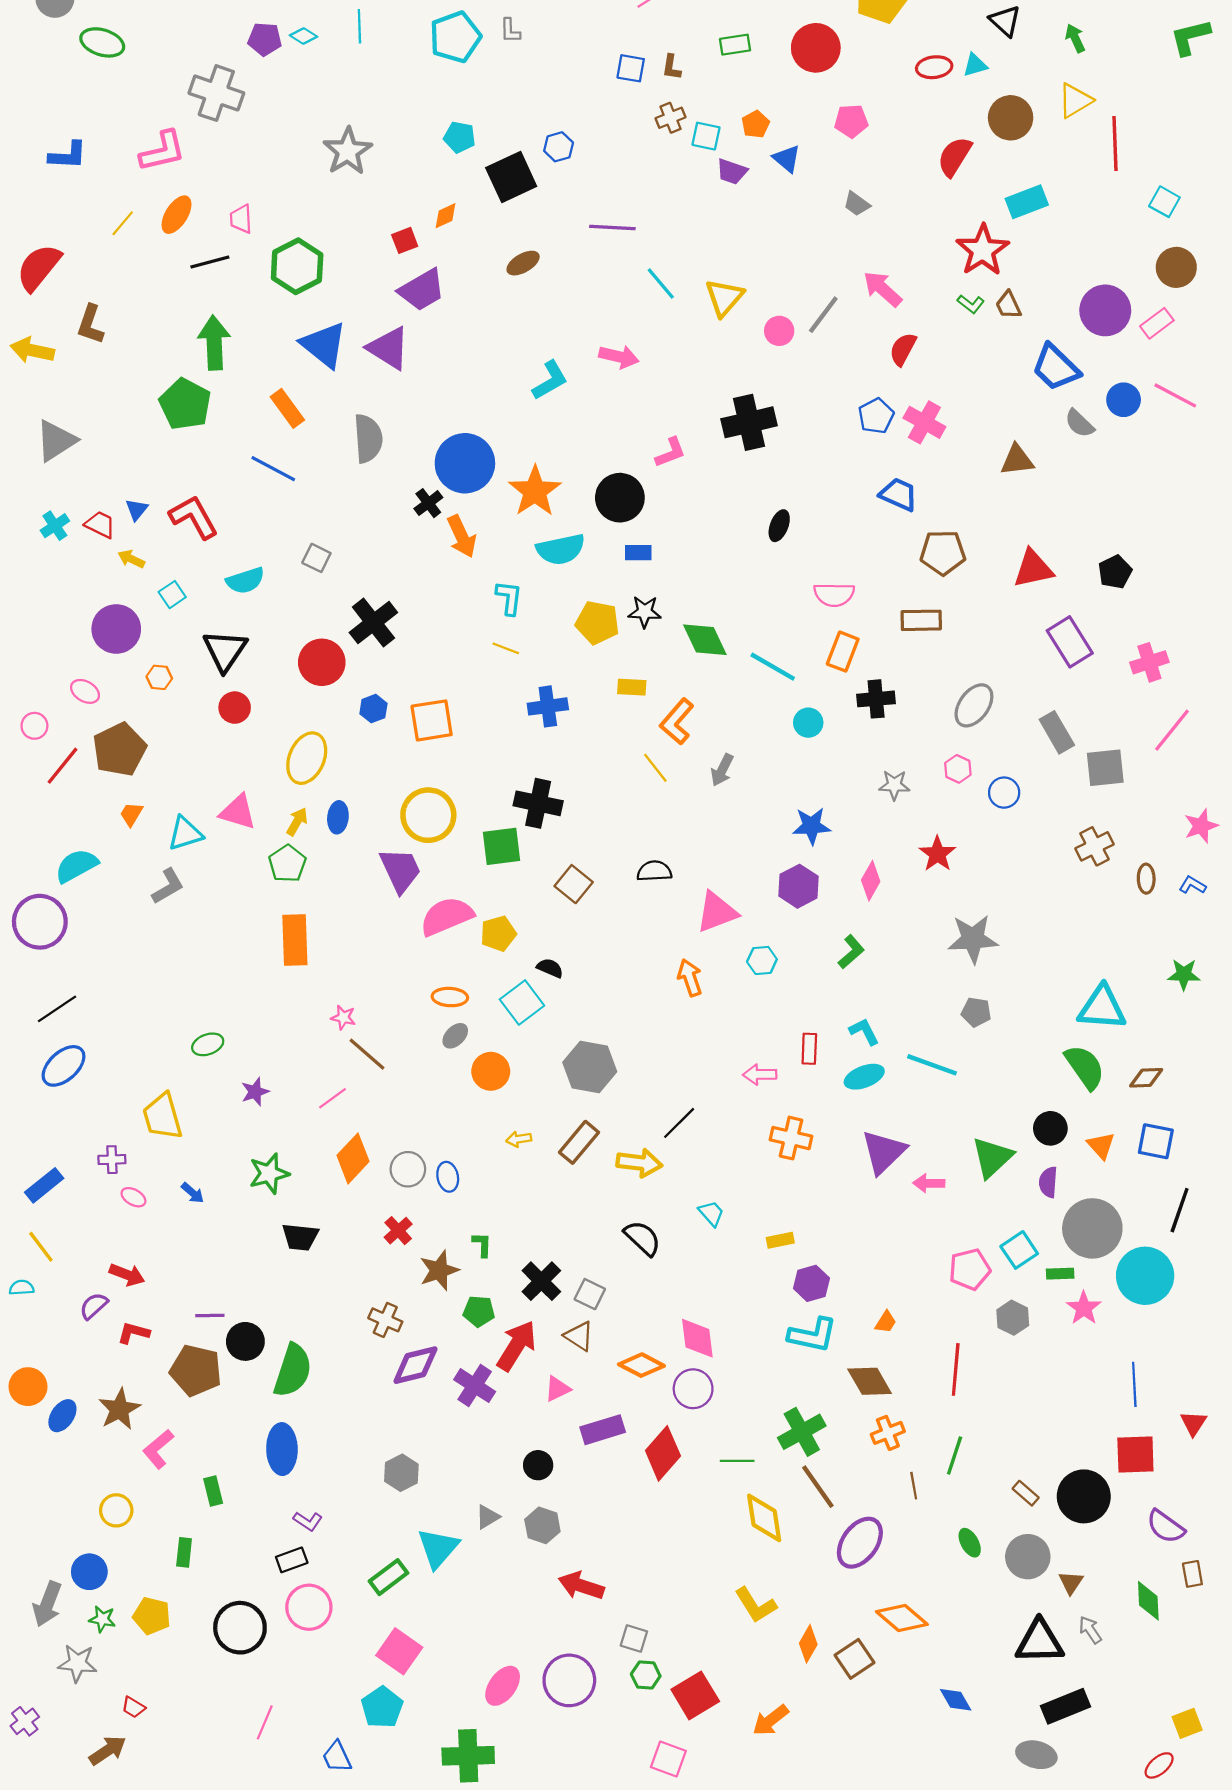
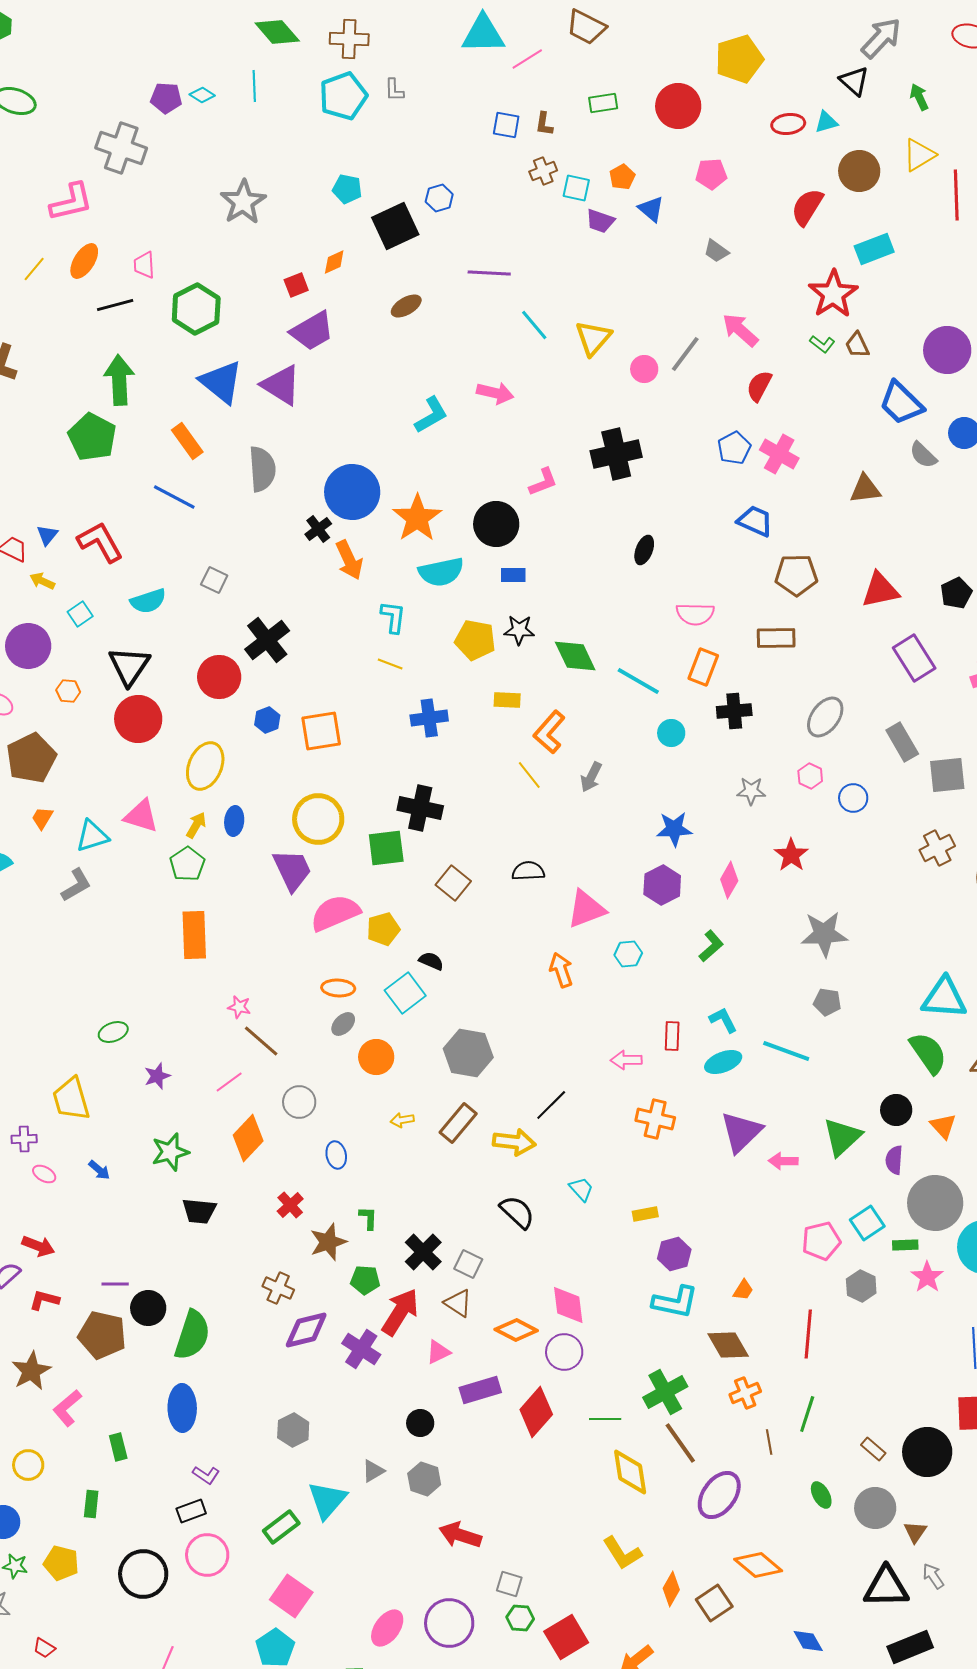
red circle: (235, 708) -> (138, 719), size x1.6
gray circle: (408, 1169) -> (299, 1102), moved

